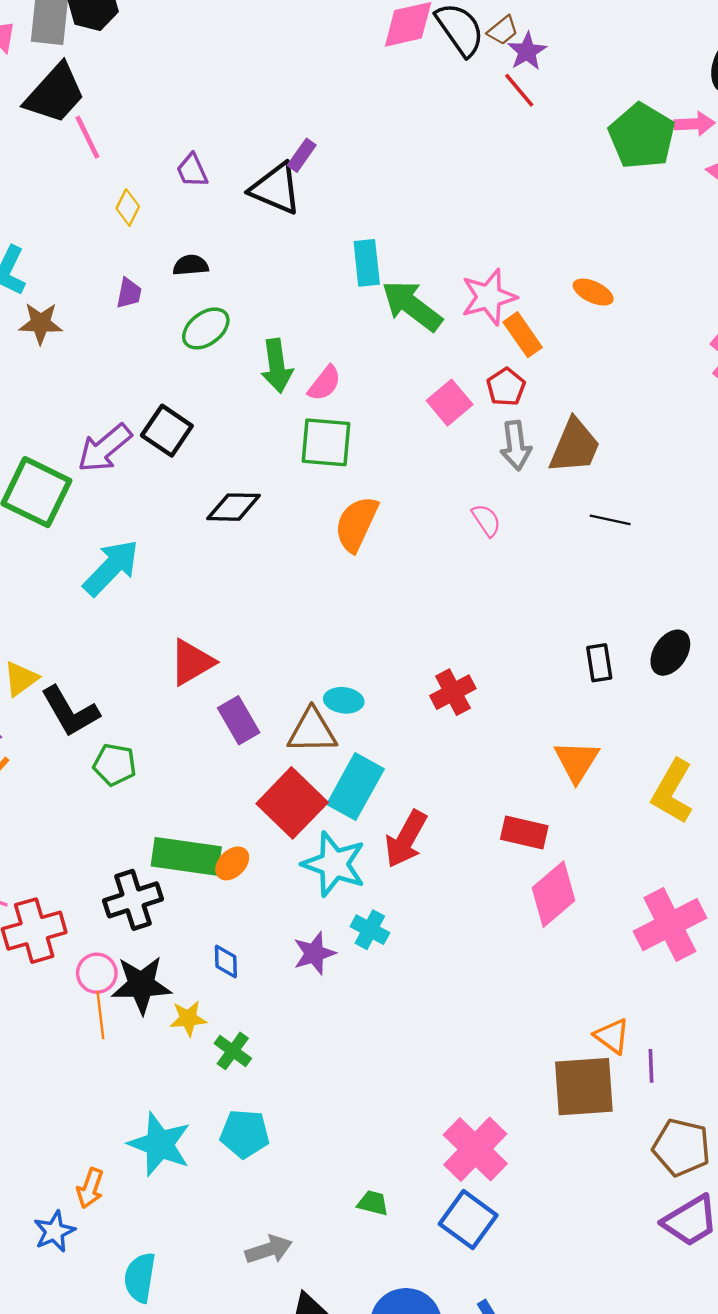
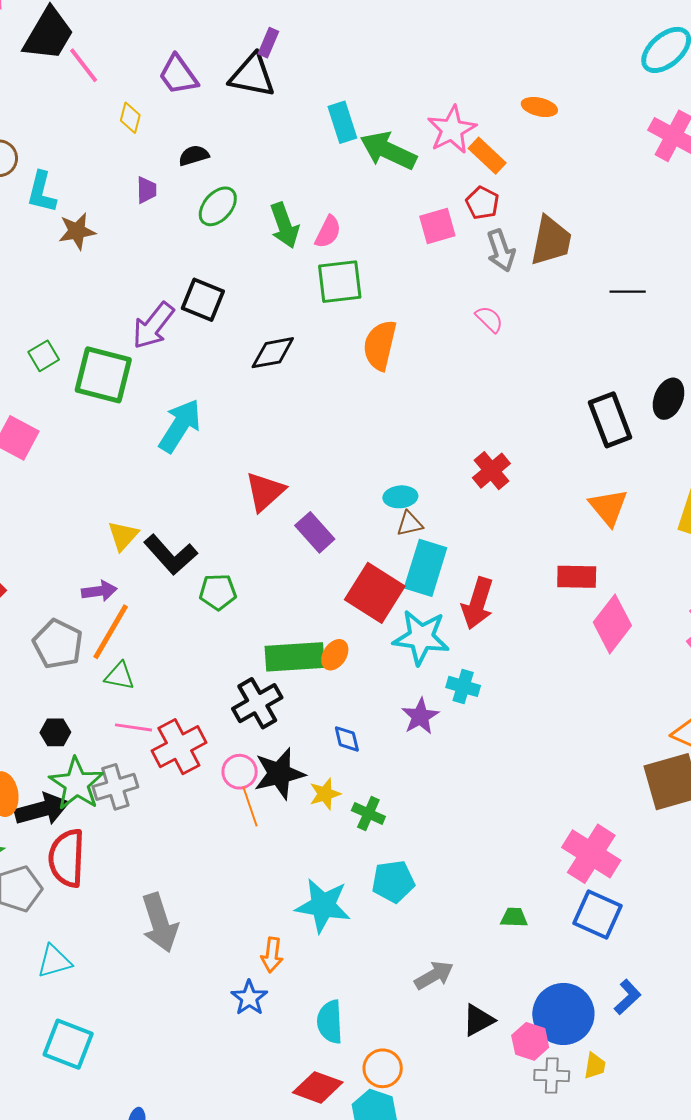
purple trapezoid: (192, 170) -> (178, 75), size x1.4
pink square: (450, 403) -> (437, 226), turned 36
black line: (610, 520) -> (628, 292), moved
black rectangle: (599, 663) -> (610, 420), size x1.6
brown triangle: (312, 731) -> (410, 524), moved, size x0.6

